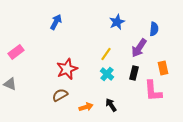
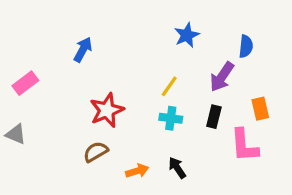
blue arrow: (56, 22) -> (83, 50), moved
cyan cross: (107, 74) -> (171, 118), turned -32

